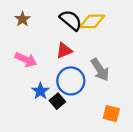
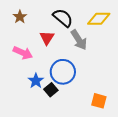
yellow diamond: (92, 21) -> (99, 19), moved
red triangle: (64, 51) -> (47, 38), moved, turned -35
gray arrow: (100, 70) -> (79, 40), moved

